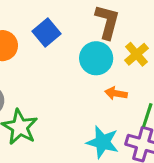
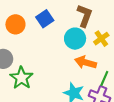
orange arrow: (116, 93) -> (86, 62), size x1.5

